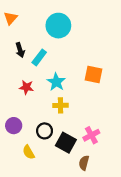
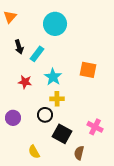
black circle: (45, 131) -> (45, 115), moved
pink cross: (91, 135) -> (95, 127), moved, turned -35
yellow semicircle: (29, 152) -> (34, 152), moved

